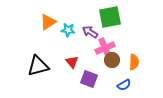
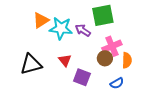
cyan star: (68, 30) -> (61, 28), size x1.6
pink cross: (105, 48) -> (112, 46), moved

